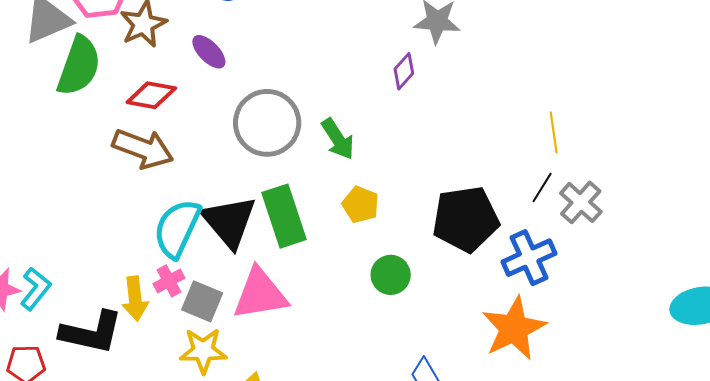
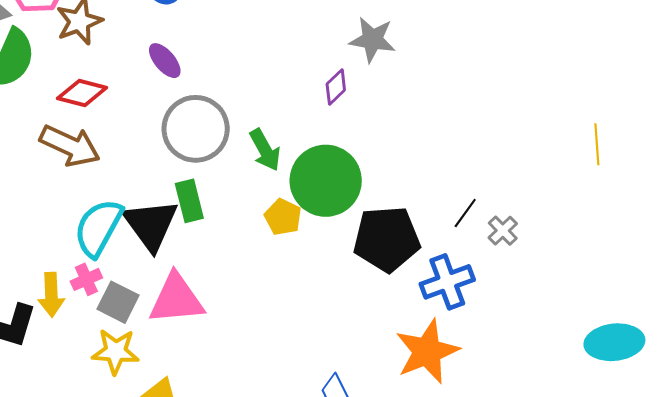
purple ellipse: (209, 52) -> (165, 61), moved
yellow line: (554, 132) -> (597, 144), moved
gray cross: (581, 202) -> (503, 231), size x0.7
green rectangle: (284, 216) -> (189, 201), moved, size x0.7
green circle: (391, 275) -> (326, 181), moved, size x1.8

